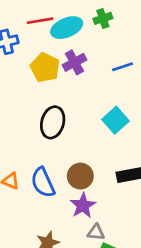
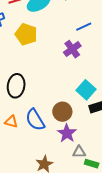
purple cross: (74, 62) -> (72, 49), moved
cyan square: (115, 120) -> (86, 90), moved
black ellipse: (53, 122) -> (16, 86), moved

